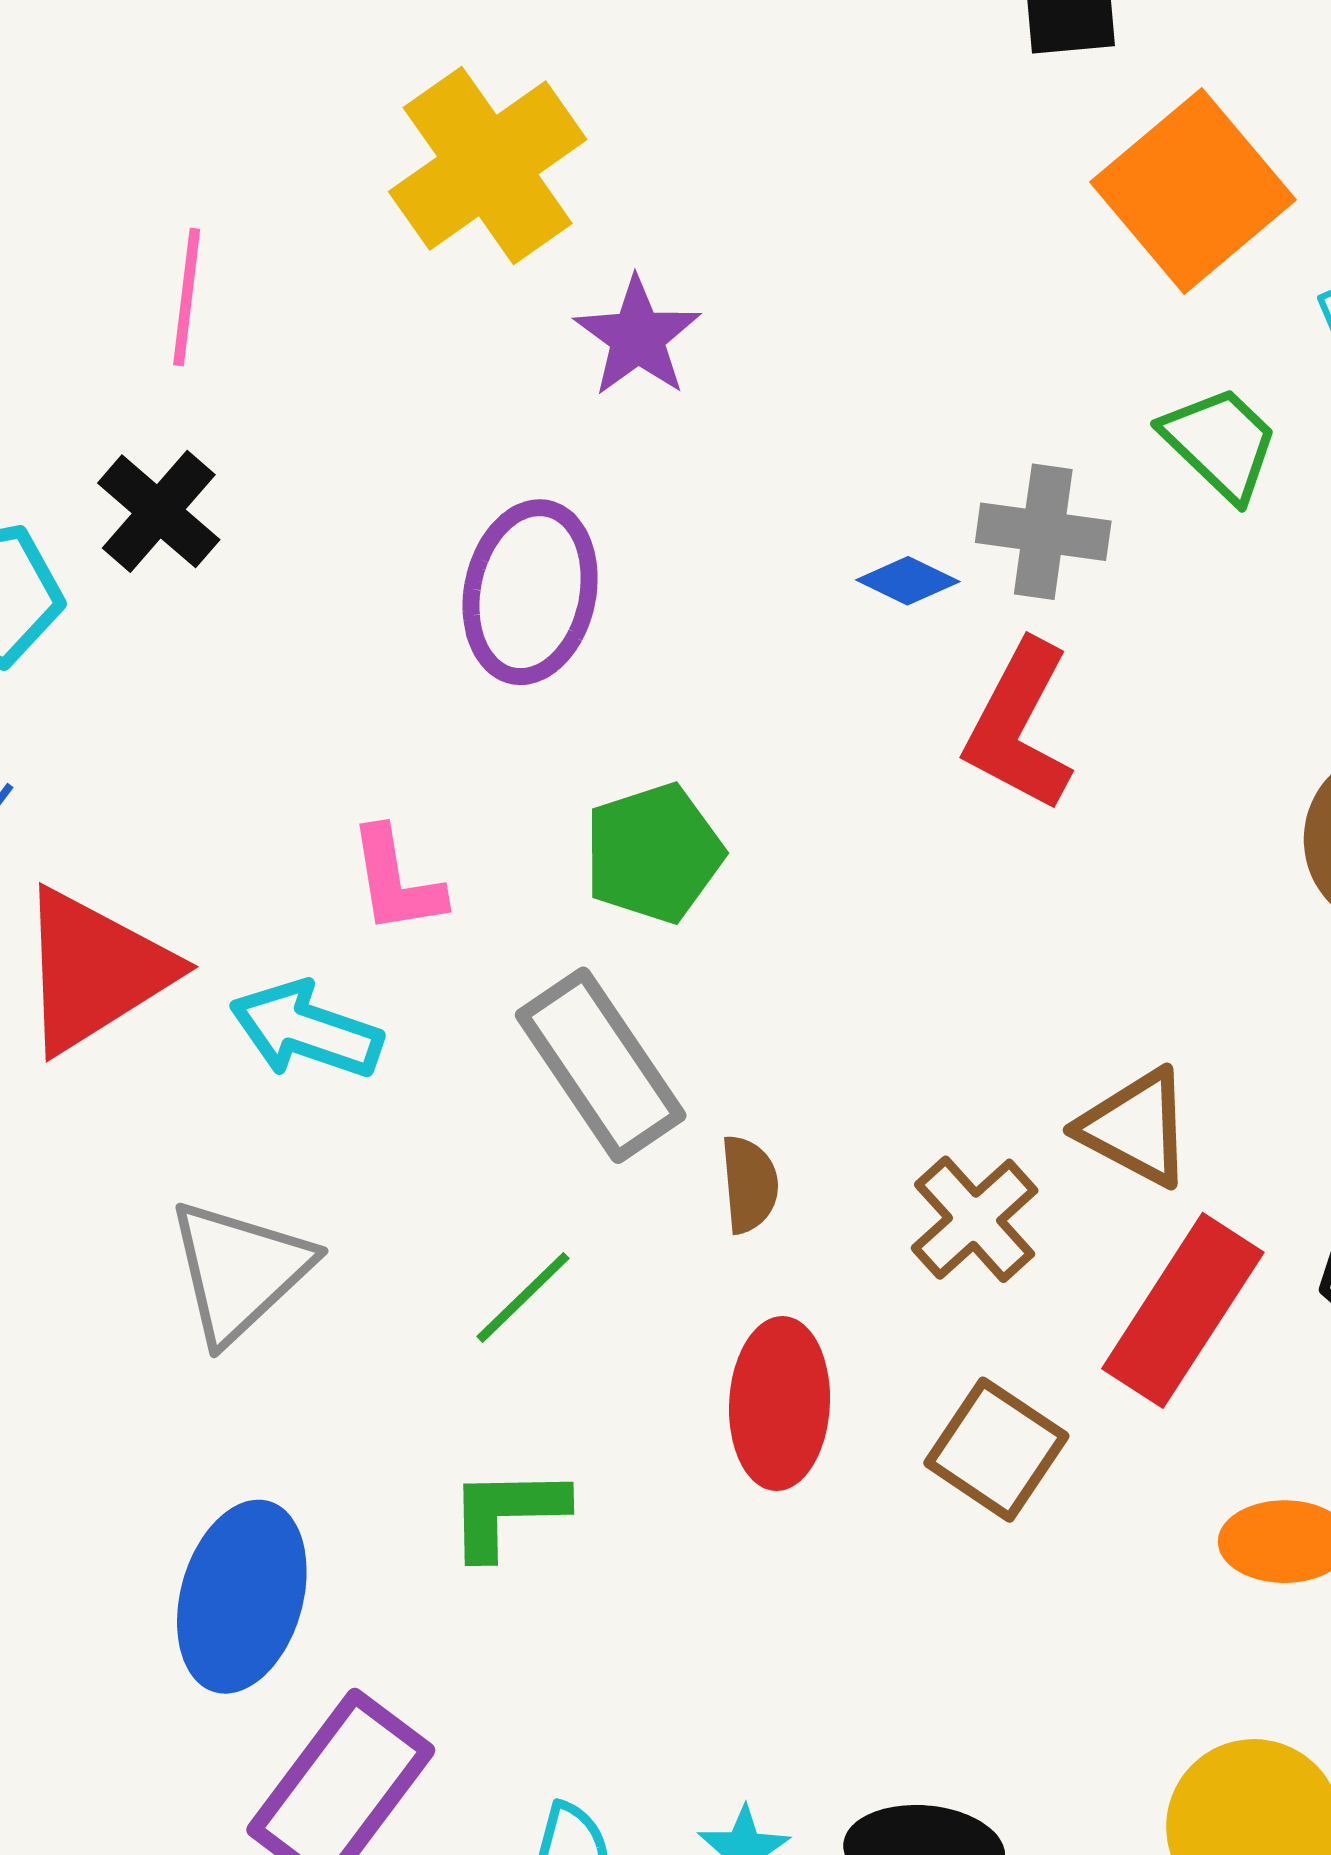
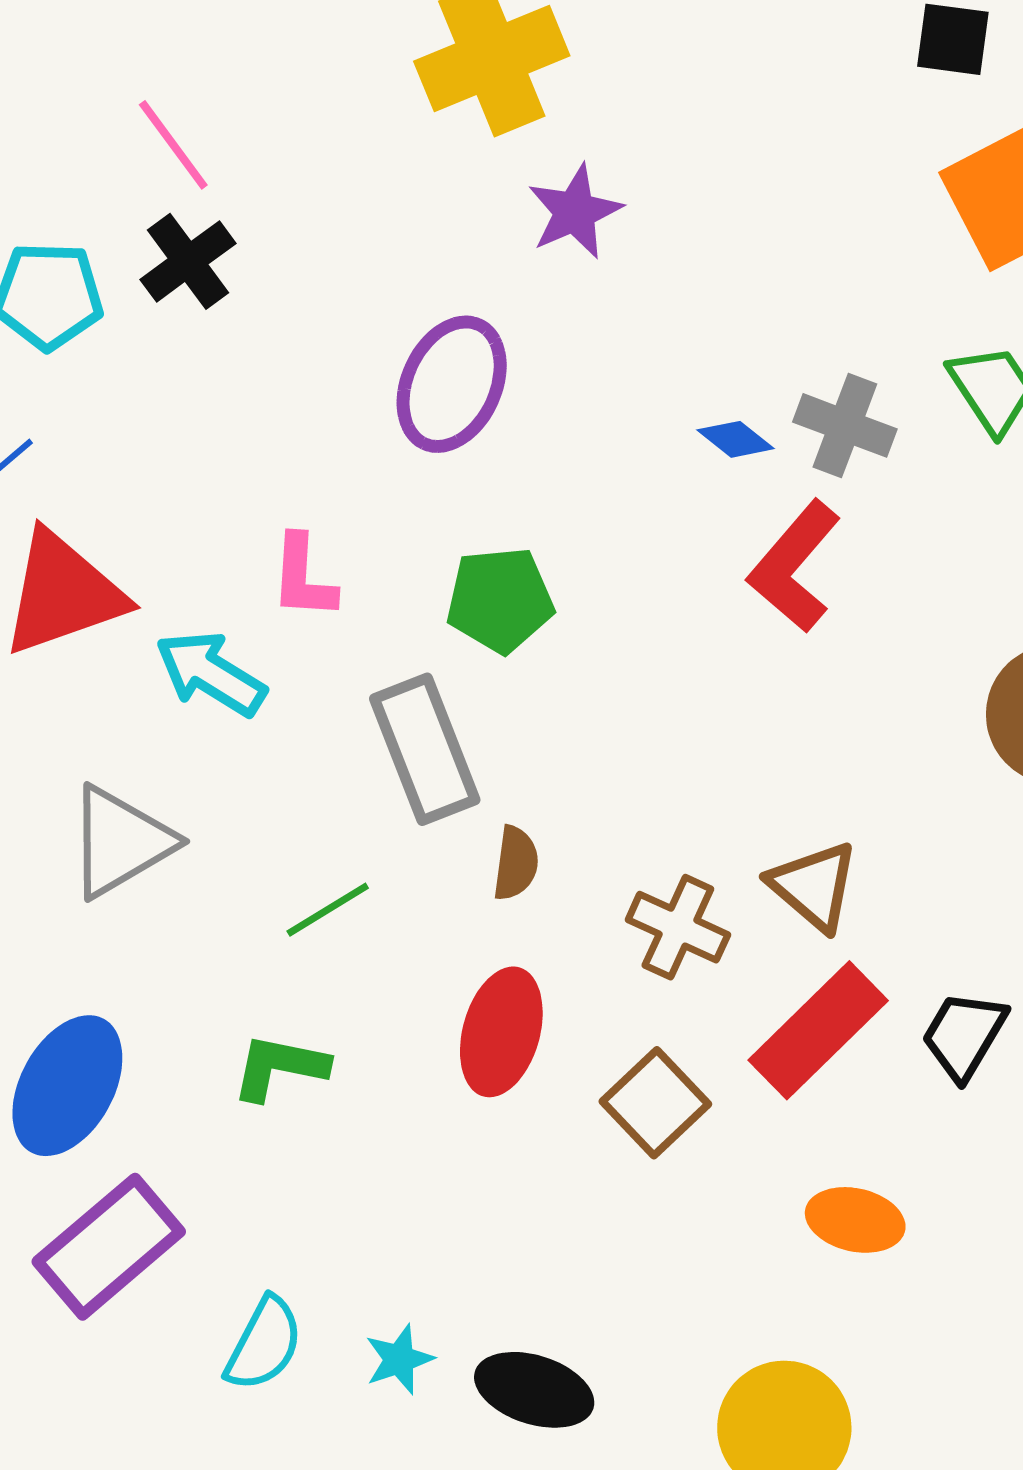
pink line: (187, 297) -> (173, 145), moved, turned -56
brown cross: (975, 1219) -> (678, 927), turned -36

